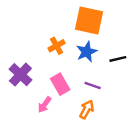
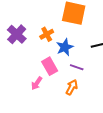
blue star: (87, 52) -> (65, 47), moved
purple cross: (20, 75) -> (17, 34), moved

